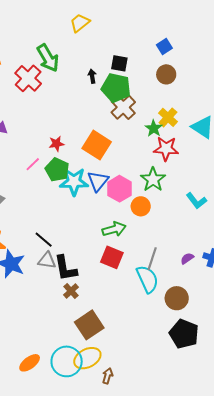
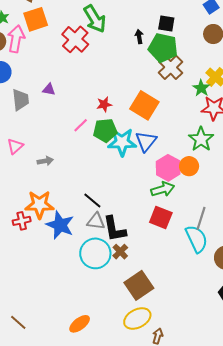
green pentagon: (57, 170) -> (105, 130), turned -30
pink hexagon: (119, 189) -> (168, 168), moved
cyan circle: (67, 361) -> (95, 253), moved

